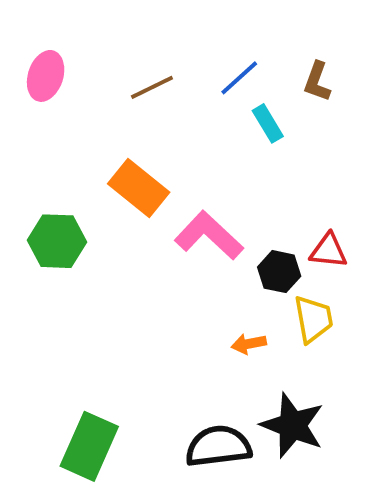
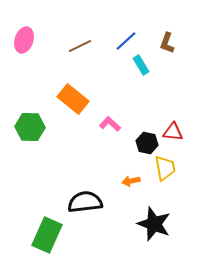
pink L-shape: (209, 235) -> (110, 124), size x0.6
black semicircle: (218, 446) -> (85, 202), moved

